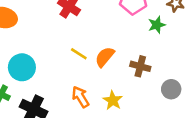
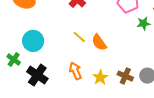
orange semicircle: (105, 57) -> (99, 42), turned -84
brown cross: (140, 66) -> (125, 76), moved

